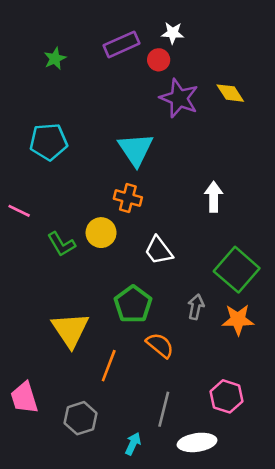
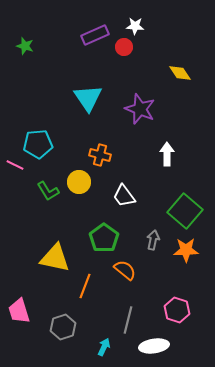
green star: (55, 59) -> (25, 46), moved, turned -30
purple star: (179, 98) -> (140, 109), moved
cyan pentagon: (49, 142) -> (38, 144), moved
cyan triangle: (136, 149) -> (88, 98), moved
yellow triangle: (70, 330) -> (55, 258), turned -44

